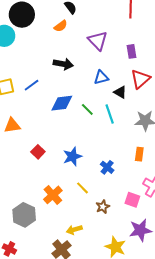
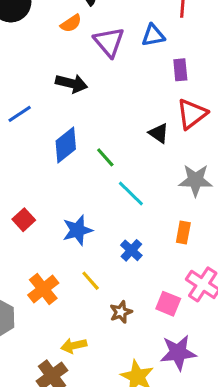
purple triangle: (98, 41) -> (109, 42), moved
blue triangle: (101, 77) -> (153, 35), moved
blue diamond: (62, 103) -> (66, 145), turned -35
cyan line: (110, 114) -> (131, 193), moved, turned -30

